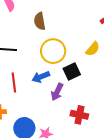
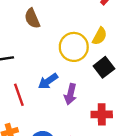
yellow circle: (53, 51) -> (74, 47), moved
black square: (72, 72) -> (104, 67), moved

